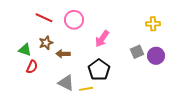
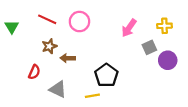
pink arrow: (102, 39) -> (129, 28), moved
green triangle: (25, 50) -> (12, 27), moved, turned 40
gray square: (137, 52) -> (149, 47), moved
gray triangle: (66, 83) -> (58, 89), moved

